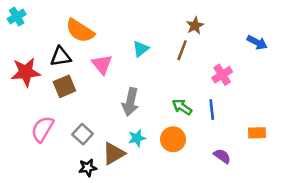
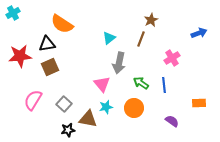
blue arrow: (257, 42) -> (199, 33), turned -49
pink triangle: (102, 64) -> (102, 84), moved
gray arrow: (130, 102) -> (119, 63), moved
brown triangle: (114, 154) -> (88, 119), turned 42

